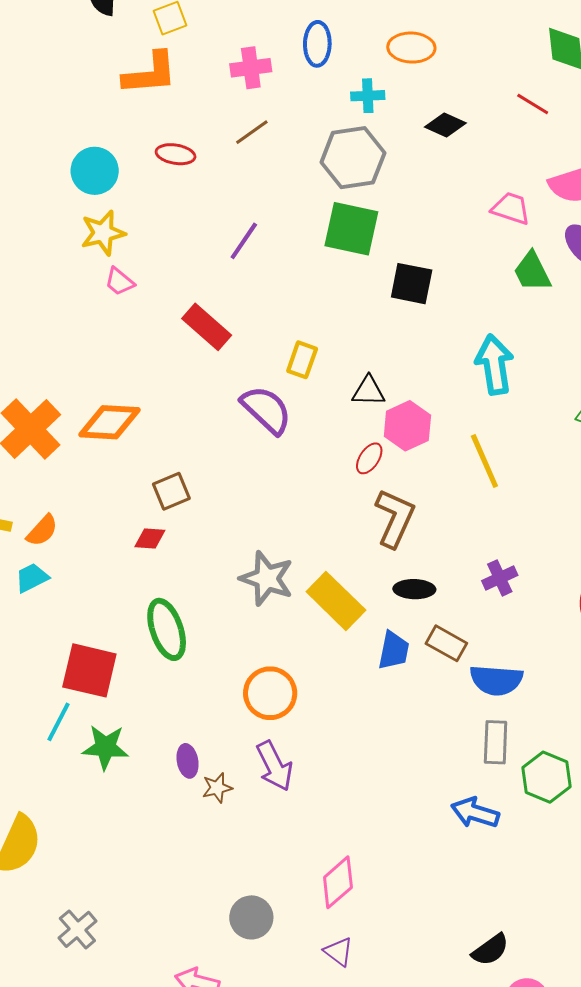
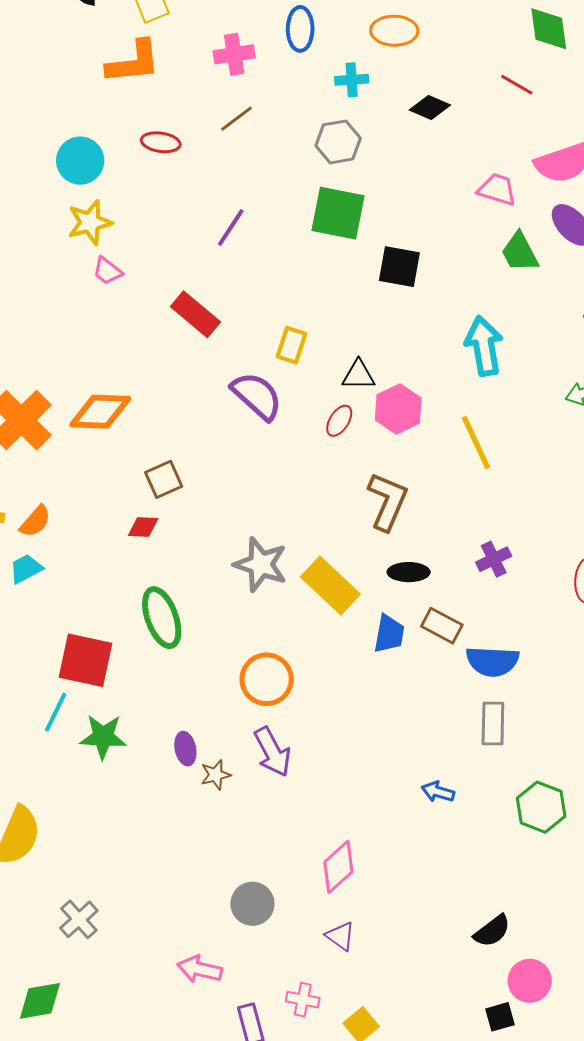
gray hexagon: (353, 158) -> (338, 142), size x0.7
red ellipse: (369, 458) -> (339, 421), moved
green hexagon: (547, 777) -> (541, 807), moved
blue arrow: (475, 813) -> (438, 792), moved, size x0.7

